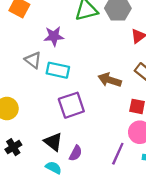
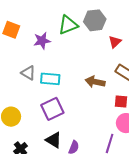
purple star: (54, 36) -> (42, 41), moved
purple square: (71, 105) -> (52, 109), moved

